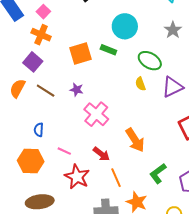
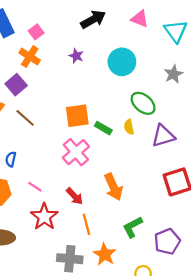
green rectangle: (108, 50) -> (103, 128), moved
orange square: (81, 54) -> (77, 116), moved
purple star: (77, 90) -> (76, 56), moved

